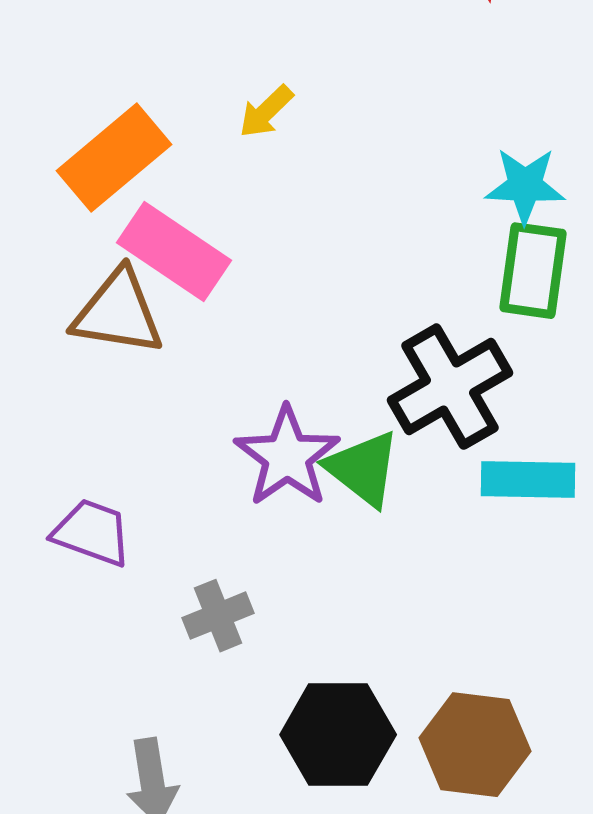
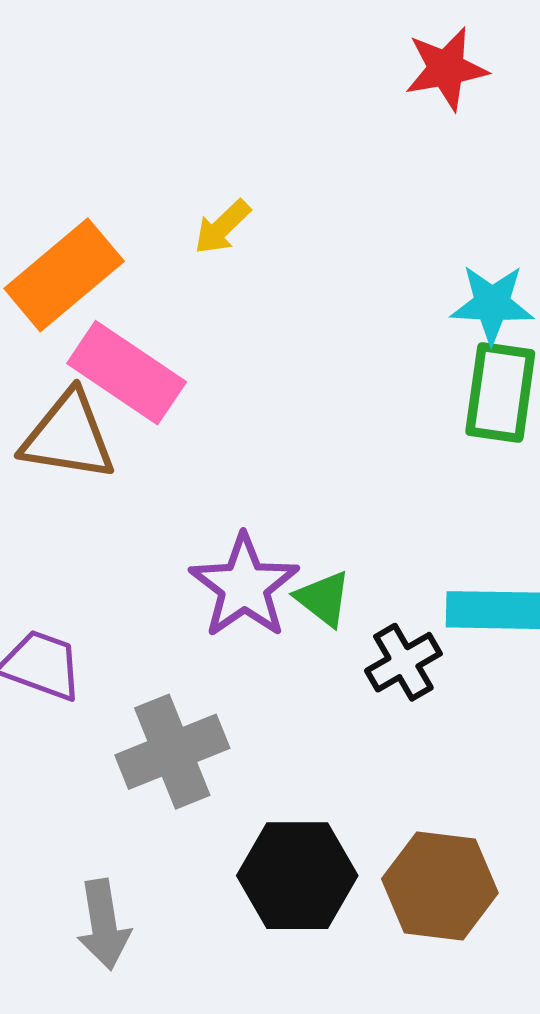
black cross: (450, 387) -> (403, 662), moved, size x0.6
green triangle: (363, 469) -> (323, 599), size x0.7
gray cross: (218, 616) -> (172, 752), size x1.5

